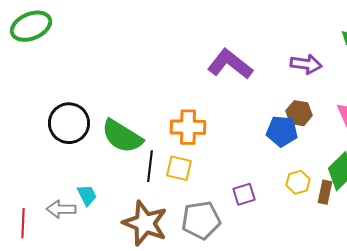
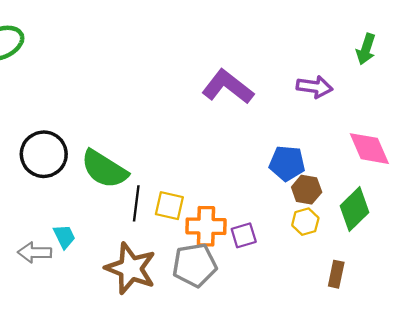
brown hexagon: (299, 113) -> (307, 190), moved
orange cross: (188, 127) -> (206, 226), moved
brown rectangle: (325, 192) -> (336, 274), moved

